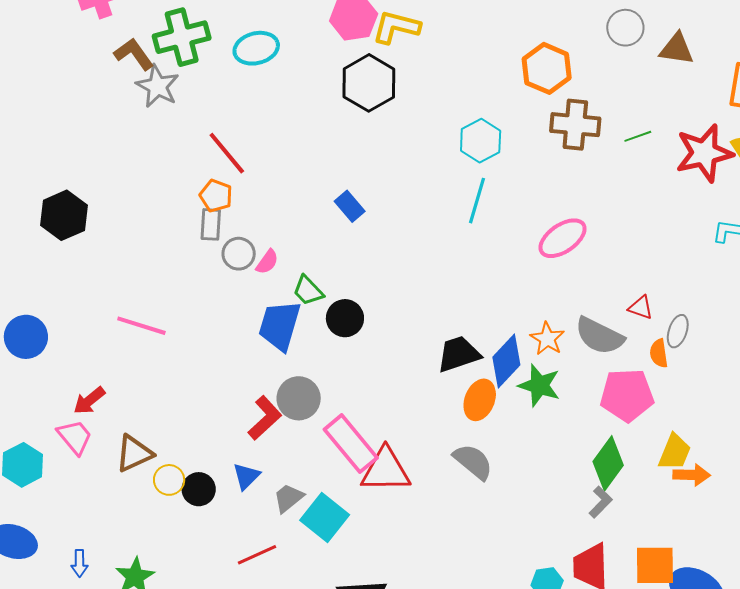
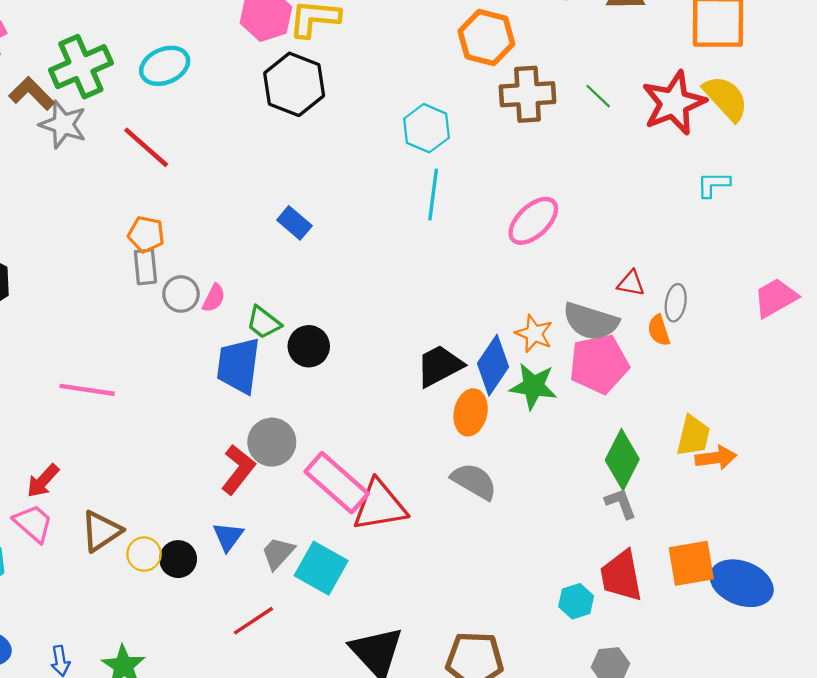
green line: (638, 136) -> (598, 96), turned 72
red line: (227, 153) -> (146, 147), moved
pink pentagon: (627, 395) -> (599, 364), moved
gray L-shape: (601, 502) -> (621, 503), turned -56

